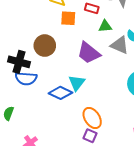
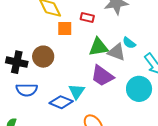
green triangle: (105, 26) -> (98, 47), moved, size x1.5
purple trapezoid: (89, 53) -> (102, 76), moved
black cross: (19, 62) -> (17, 62), moved

